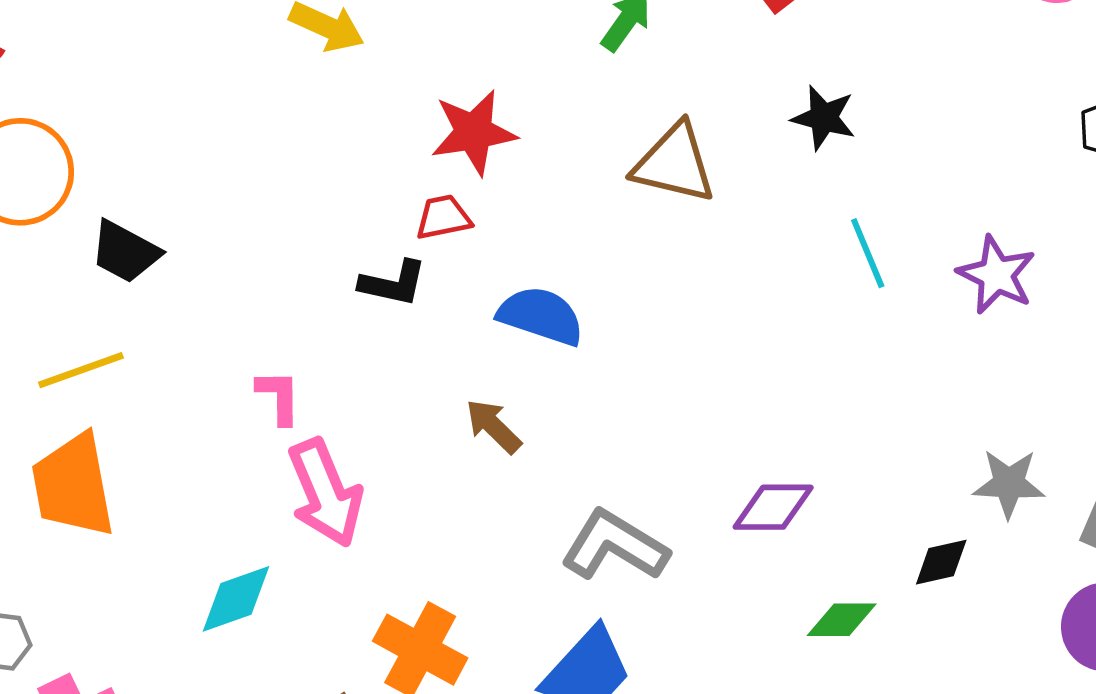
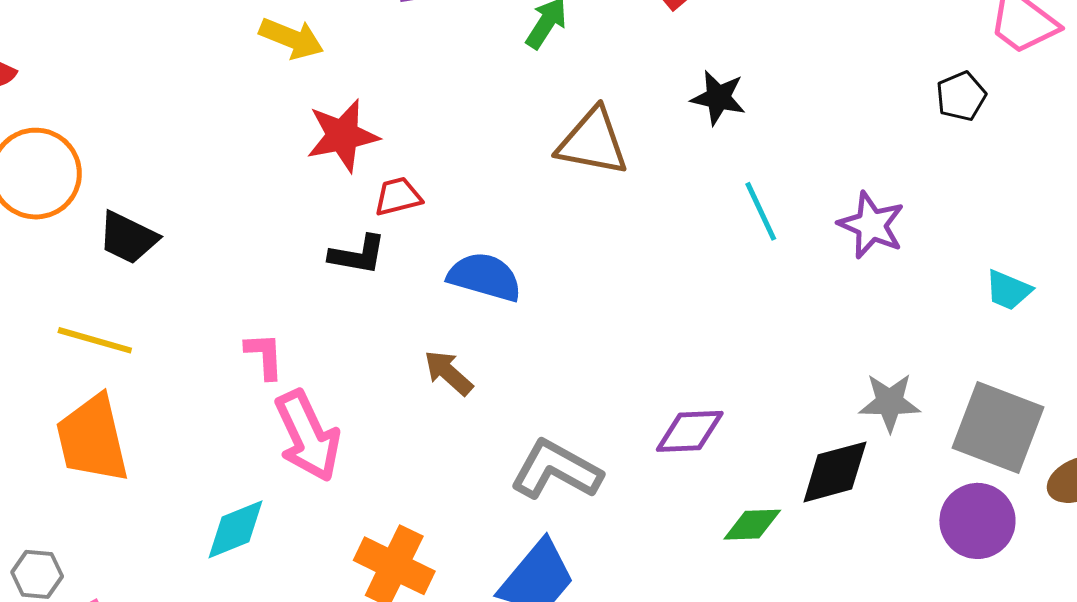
red star: (474, 132) -> (343, 136), moved
yellow line: (81, 370) -> (95, 340), turned 38
black diamond: (941, 562) -> (835, 472), size x1.5

